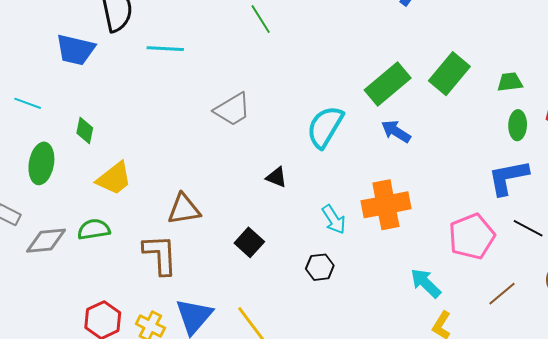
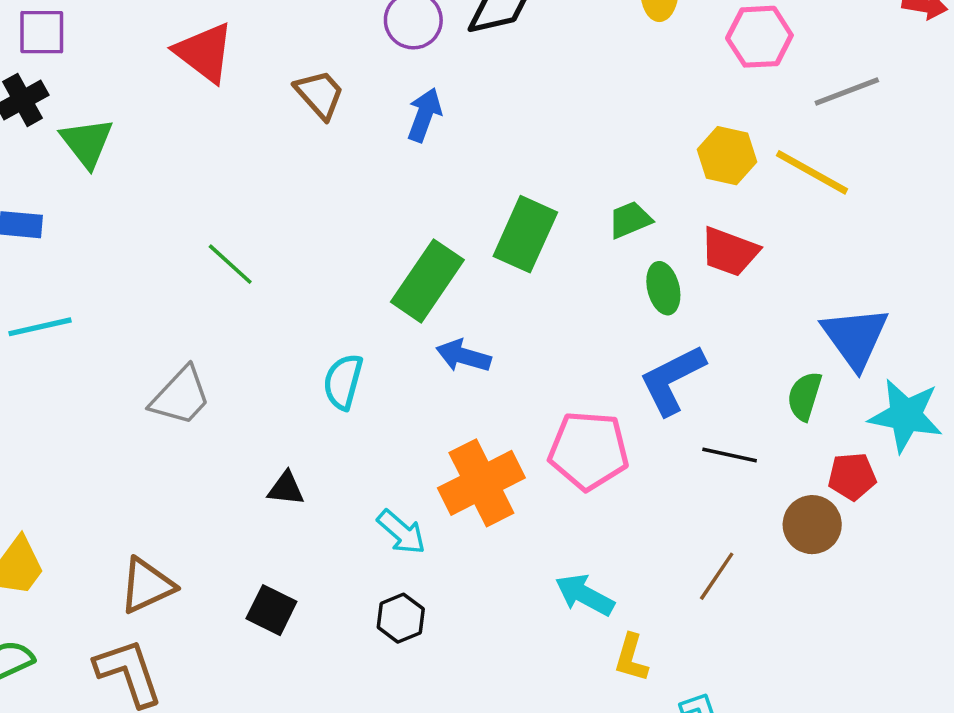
green line: (261, 19) -> (230, 264), moved
cyan semicircle: (325, 127) -> (343, 382), size x0.7
pink pentagon: (472, 236) -> (589, 451), moved, turned -30

